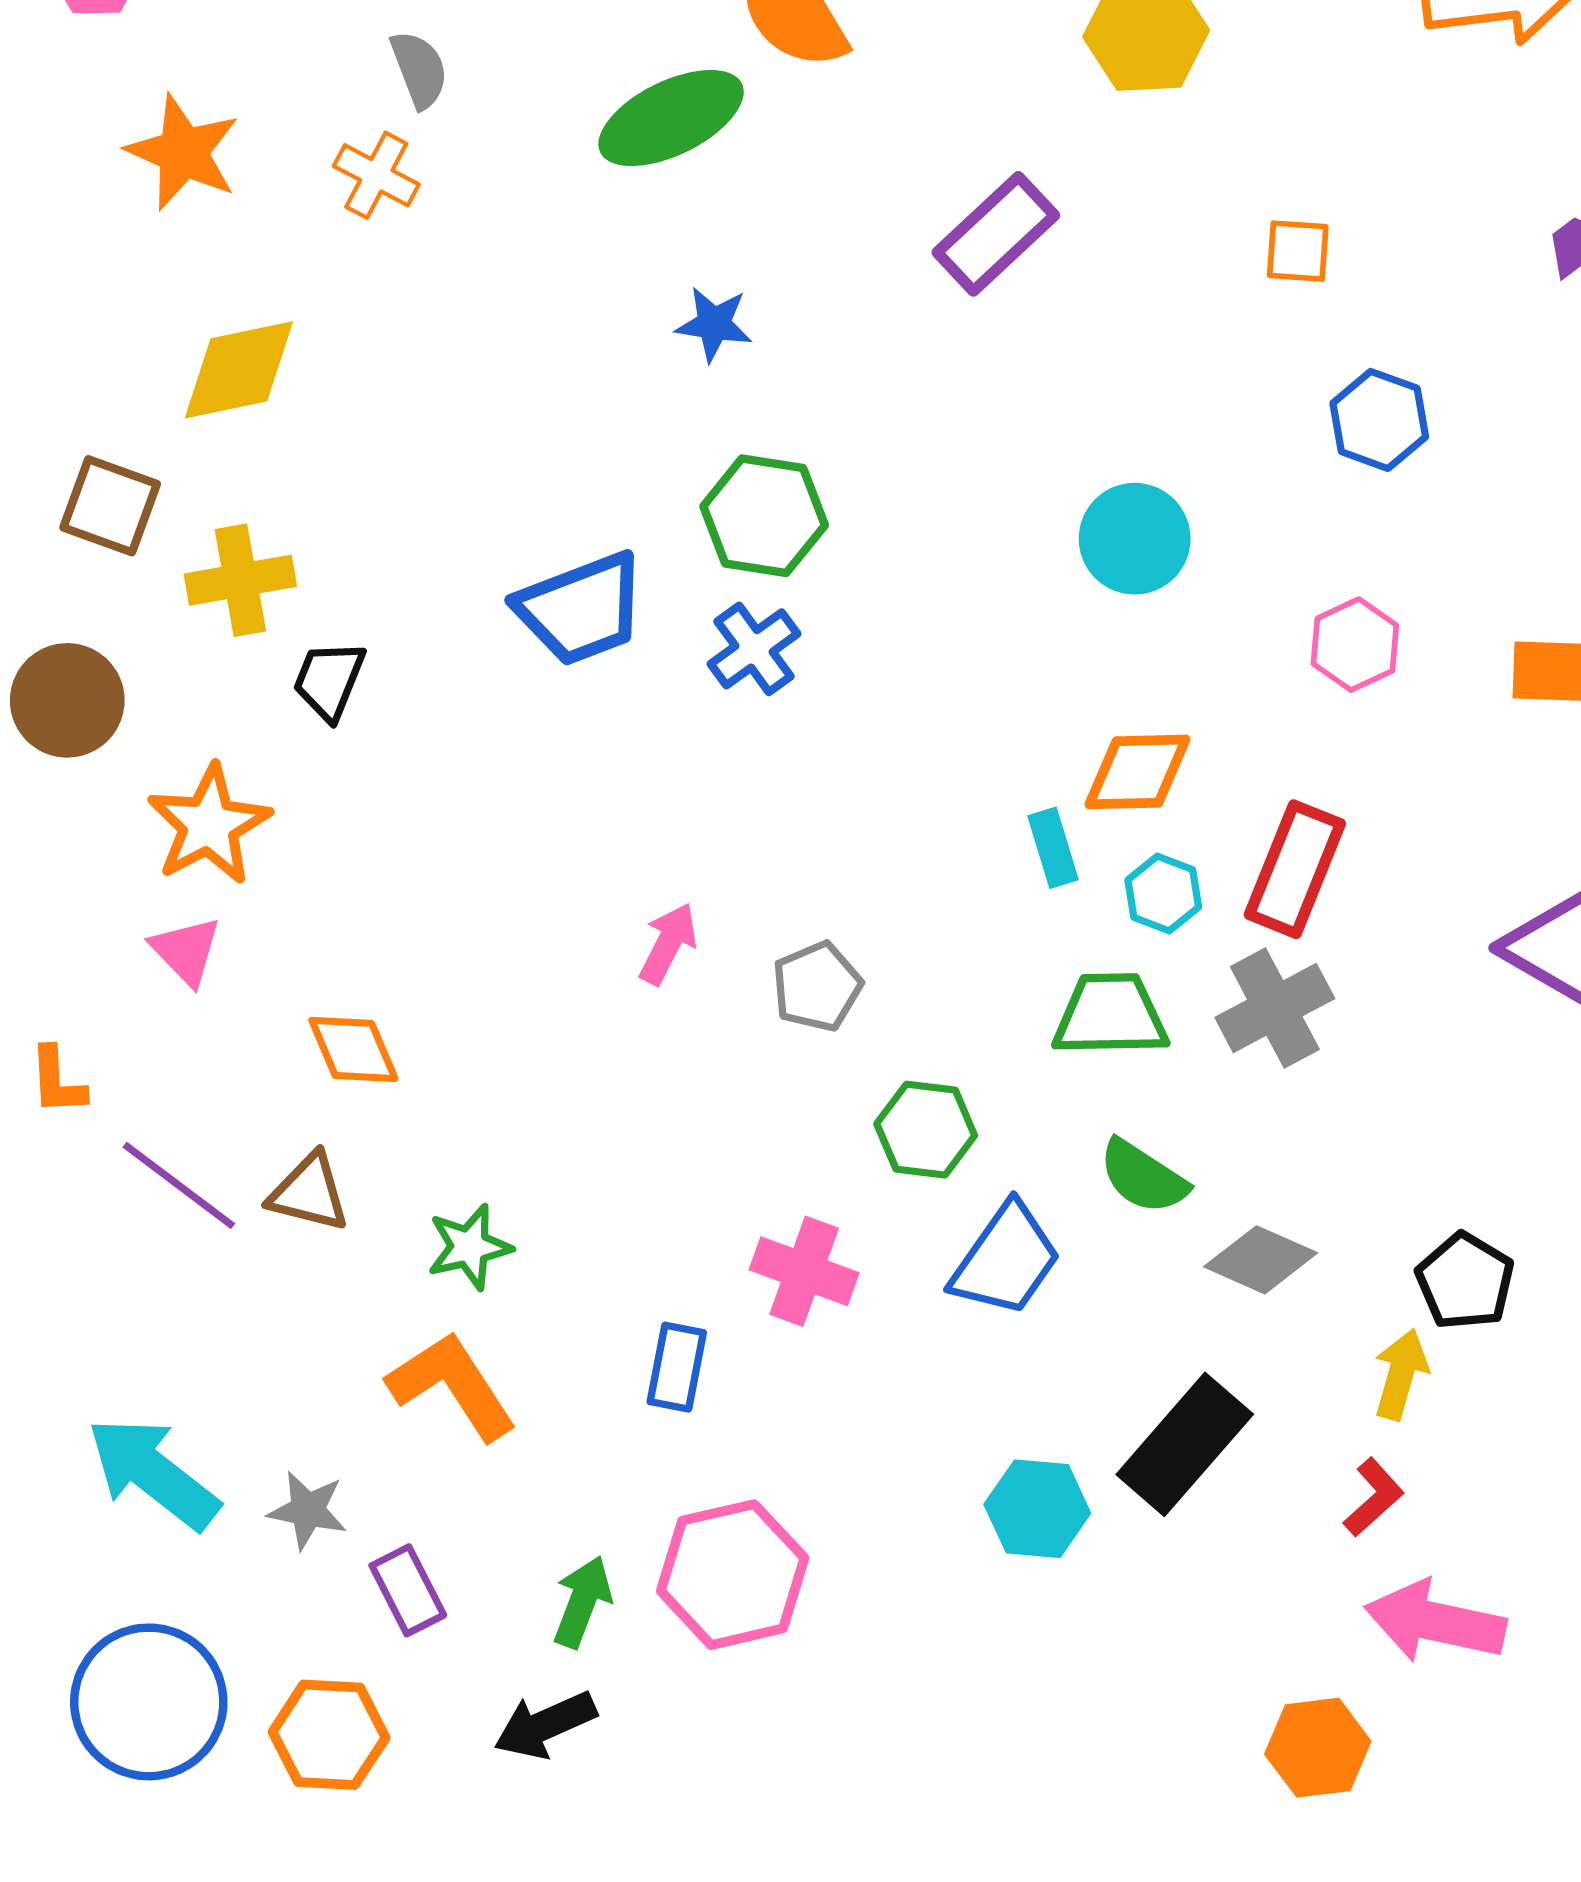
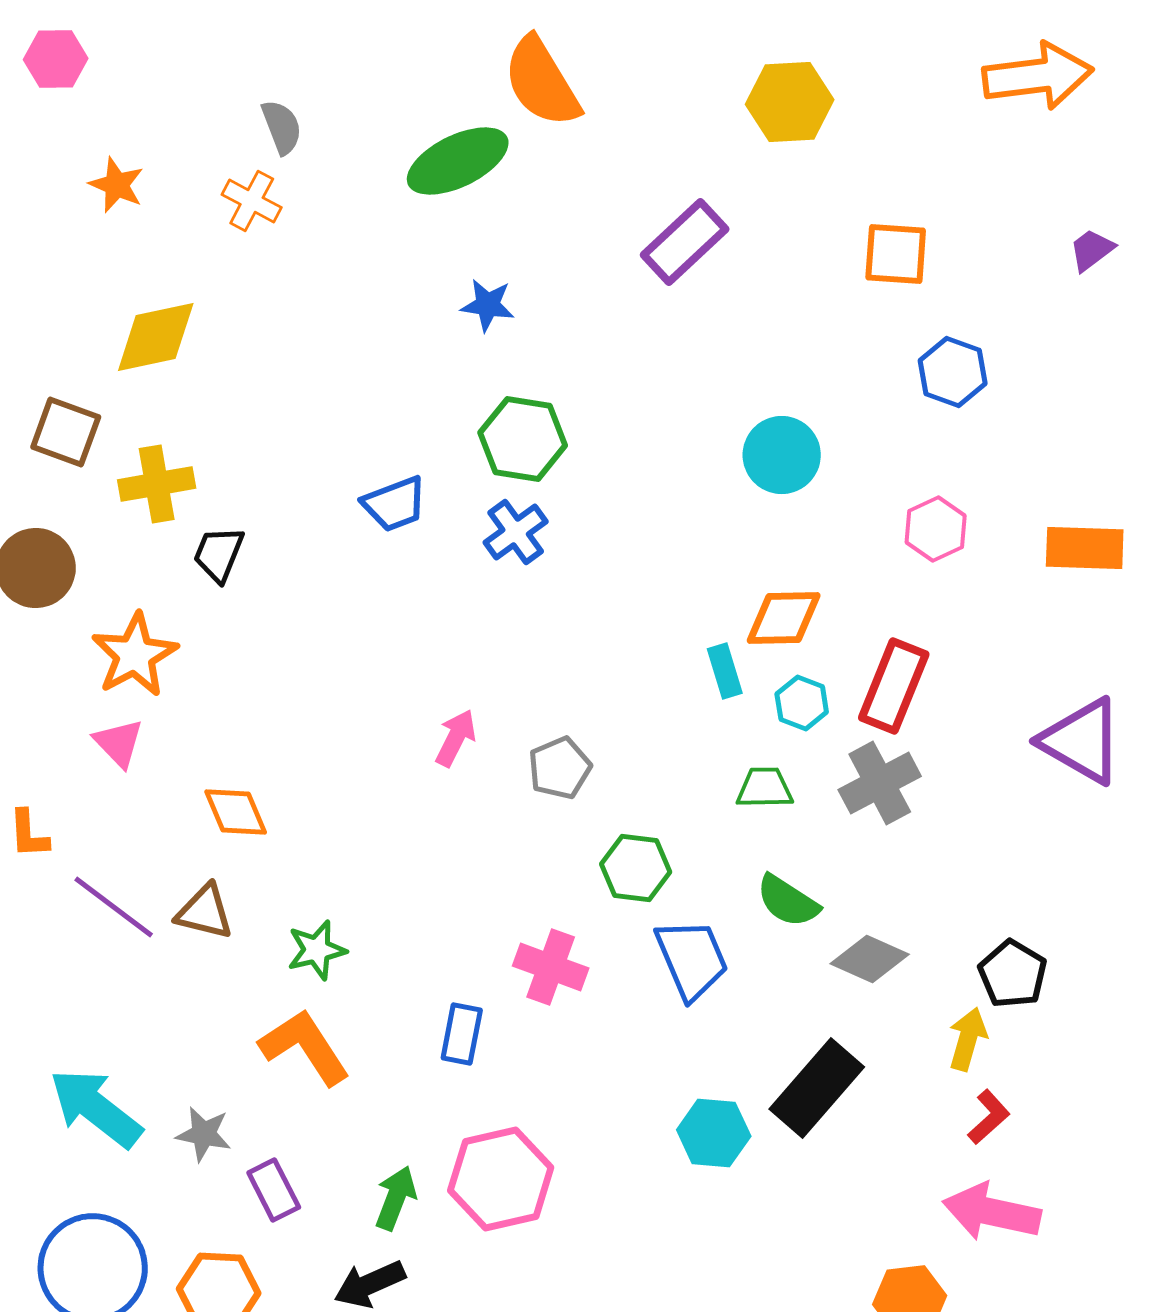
orange star: (183, 152) -> (117, 185), size x0.7
orange square: (1298, 251) -> (896, 254), size x1.4
blue trapezoid: (581, 609) -> (395, 504), size x0.7
green trapezoid: (1110, 1015) -> (765, 788), size x0.7
blue trapezoid: (1006, 1260) -> (692, 959), turned -58
red L-shape: (1374, 1497) -> (989, 1117), moved

